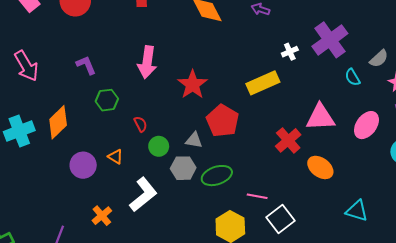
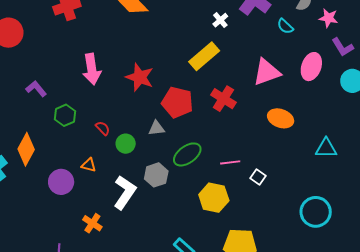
red cross: (288, 140) -> (223, 99), moved
gray hexagon: (183, 168) -> (156, 175), moved
white square: (280, 219) -> (258, 177), size x0.6

